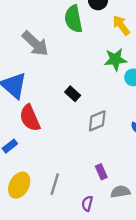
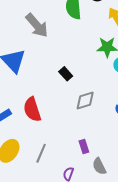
red semicircle: (30, 118) -> (32, 109), moved
gray semicircle: (120, 192) -> (99, 166), turned -114

